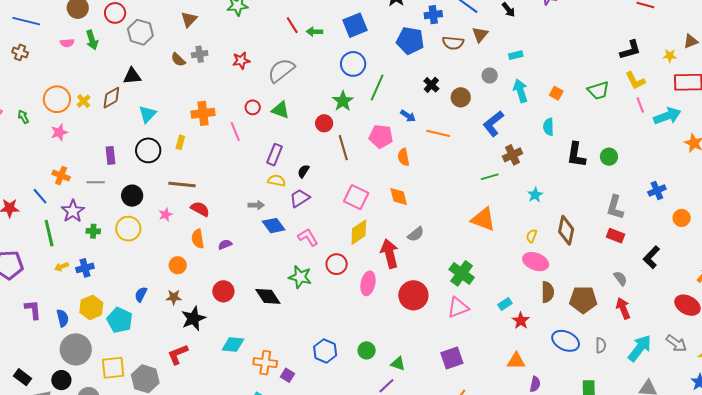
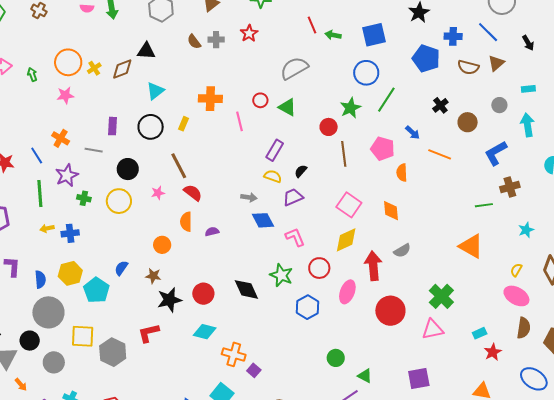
red star: (241, 61) -> (249, 33), moved, turned -30
brown line: (182, 185) -> (179, 166), turned 48
red circle: (223, 291) -> (203, 294), moved
blue hexagon: (325, 351) -> (307, 307), moved

